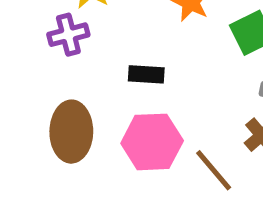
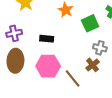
purple cross: (68, 35) -> (14, 33), moved

